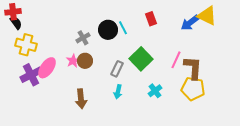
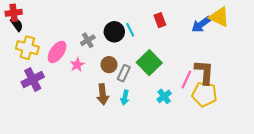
pink line: (176, 60) -> (186, 79), moved
brown circle: (85, 61) -> (109, 65), moved
pink ellipse: (47, 68) -> (57, 52), moved
brown arrow: (81, 99) -> (103, 94), moved

